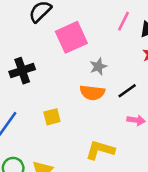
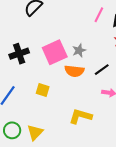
pink square: (71, 37) -> (55, 52), moved
yellow square: (52, 117) -> (43, 90), turned 32

